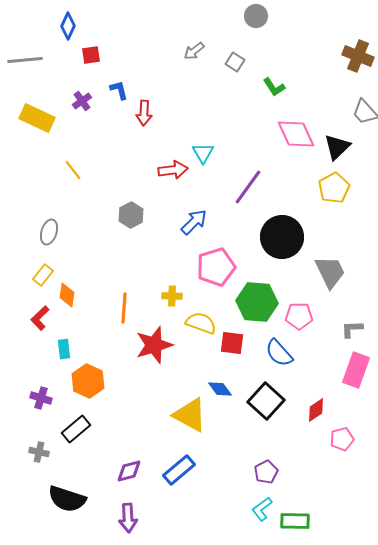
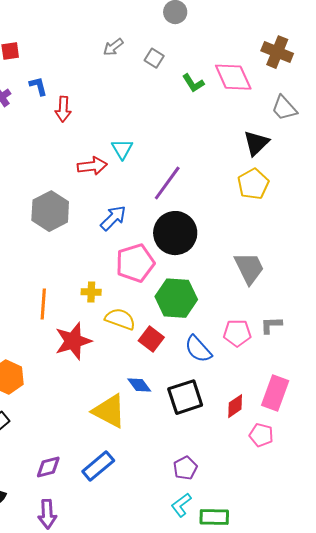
pink diamond: (296, 134) -> (233, 77), moved
gray hexagon: (131, 215) -> (50, 211), size x1.5
black circle: (282, 237) -> (175, 233), moved
pink pentagon: (299, 316) -> (237, 333), moved
red square: (232, 343) -> (151, 339), turned 30
pink rectangle: (356, 370) -> (275, 393), moved
black square: (266, 401) -> (185, 397), turned 30
pink pentagon: (342, 439) -> (261, 435), turned 30

